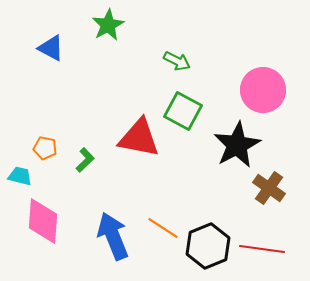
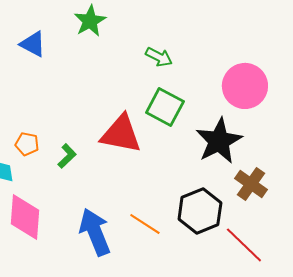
black hexagon: (208, 246) -> (200, 211), moved
red line: (262, 249) -> (244, 245), turned 36

